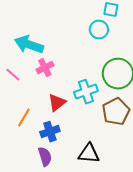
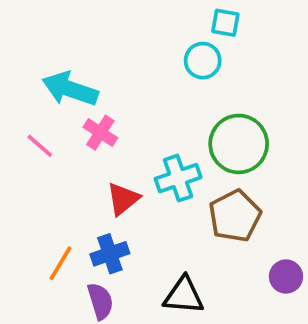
pink cross: (45, 68) -> (100, 133), turned -30
orange line: (24, 118) -> (61, 263), moved

